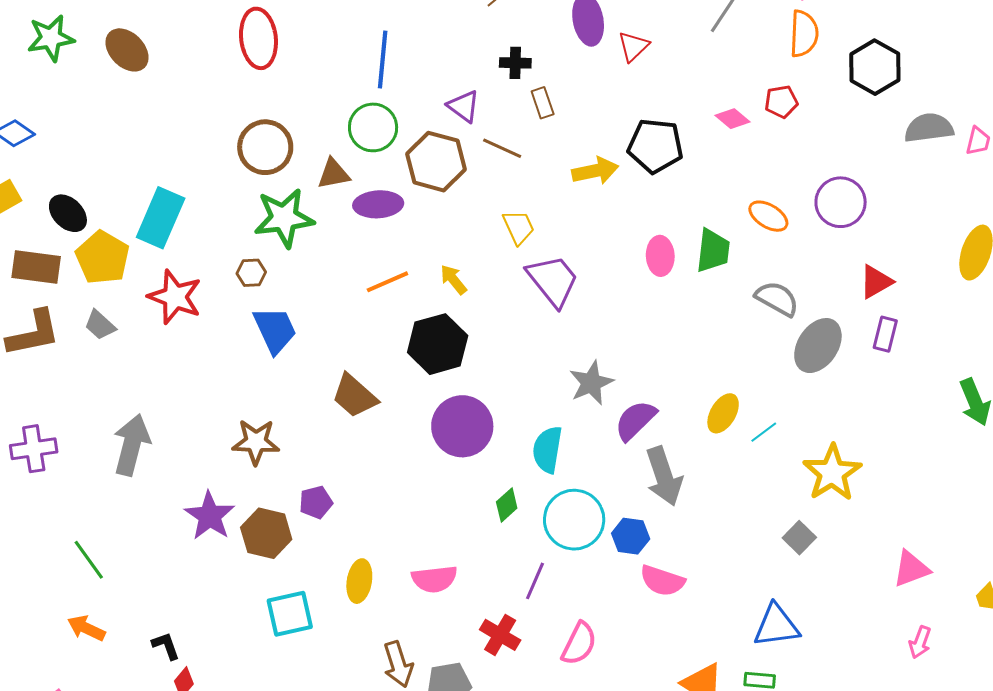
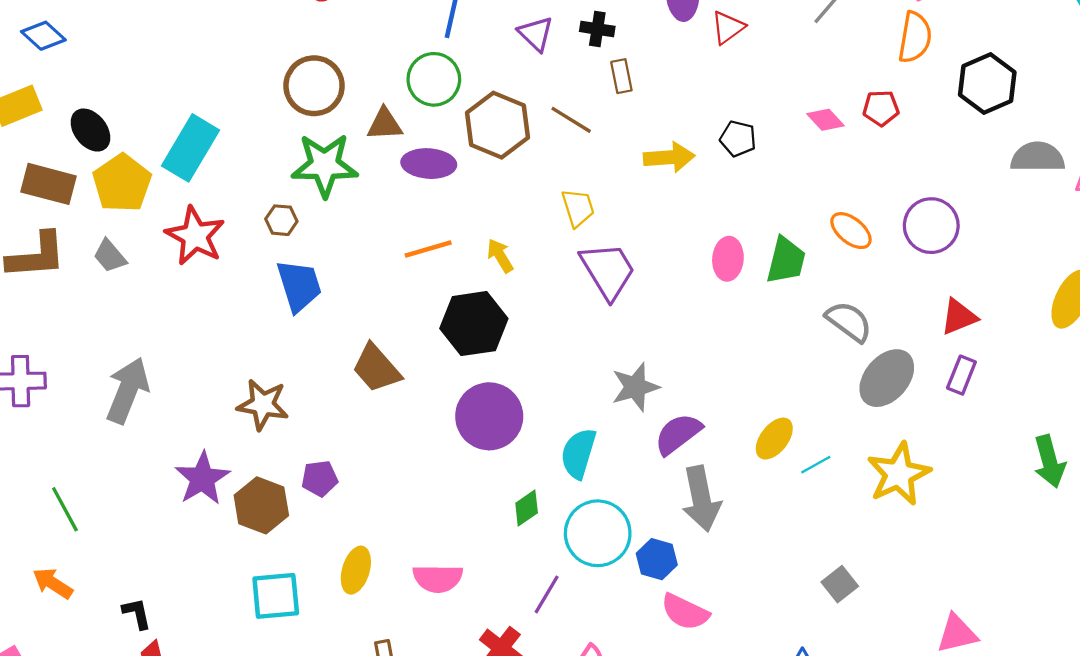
purple triangle: (464, 106) -> (536, 34), moved
black pentagon: (655, 146) -> (738, 139), size x0.6
yellow star: (832, 473) -> (899, 474), moved

